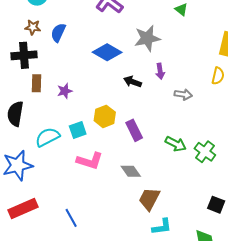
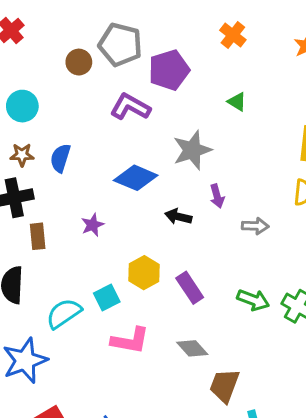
purple star: (65, 91) -> (92, 225), moved

